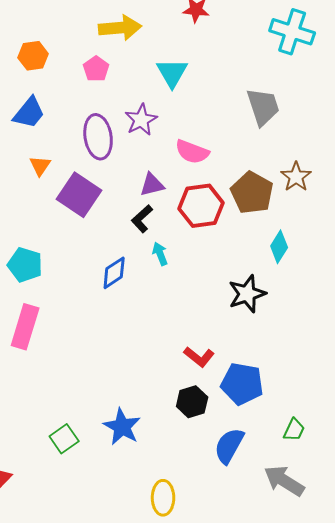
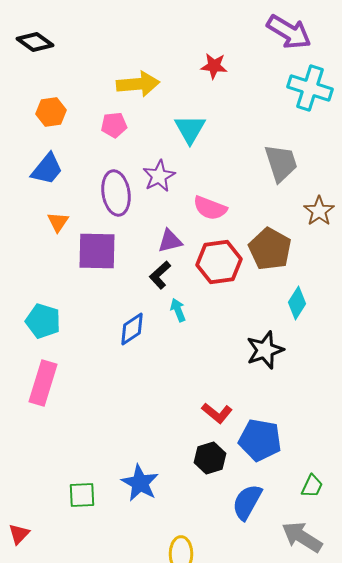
pink pentagon: (96, 69) -> (114, 125), turned 30
brown star: (296, 177) -> (319, 211), moved
purple square: (79, 195) -> (97, 251), turned -33
green square: (64, 439) -> (82, 495), turned 32

